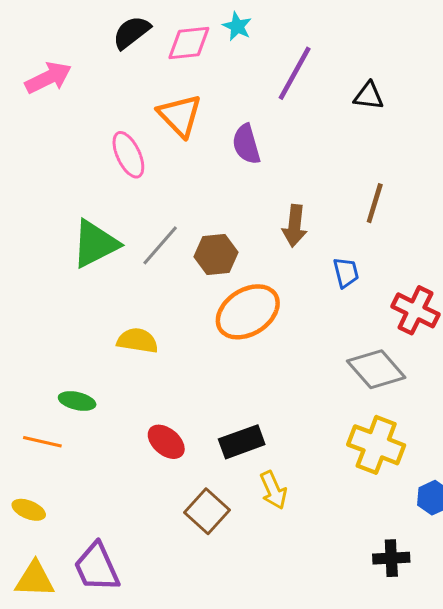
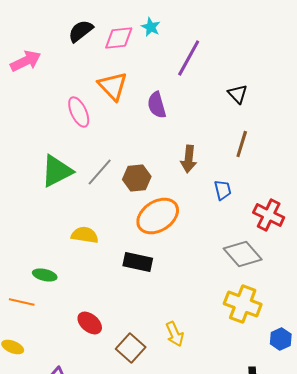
black triangle: (369, 96) -> (238, 94), moved, turned 40
red ellipse: (166, 442) -> (90, 323), moved
black rectangle: (242, 442) -> (138, 262), moved, turned 32

